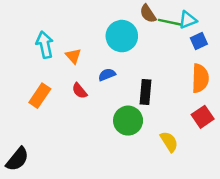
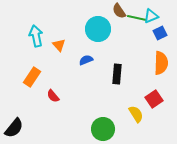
red semicircle: (80, 91) -> (53, 96), moved
red square: (203, 117) -> (154, 99), moved
green circle: (128, 121) -> (103, 129), moved

